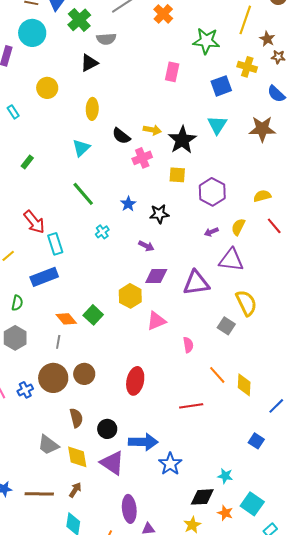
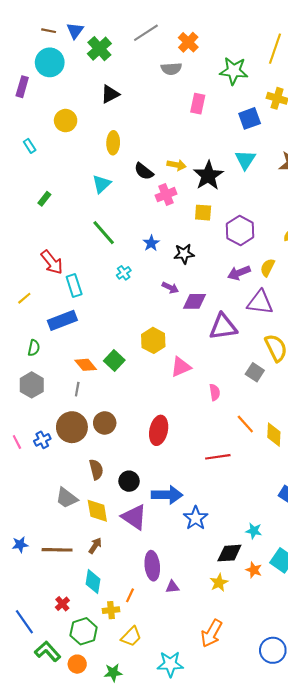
gray semicircle: (106, 39) -> (171, 69), moved
purple arrow: (211, 232) -> (239, 273), size x1.5
purple diamond: (156, 276) -> (195, 301), moved

